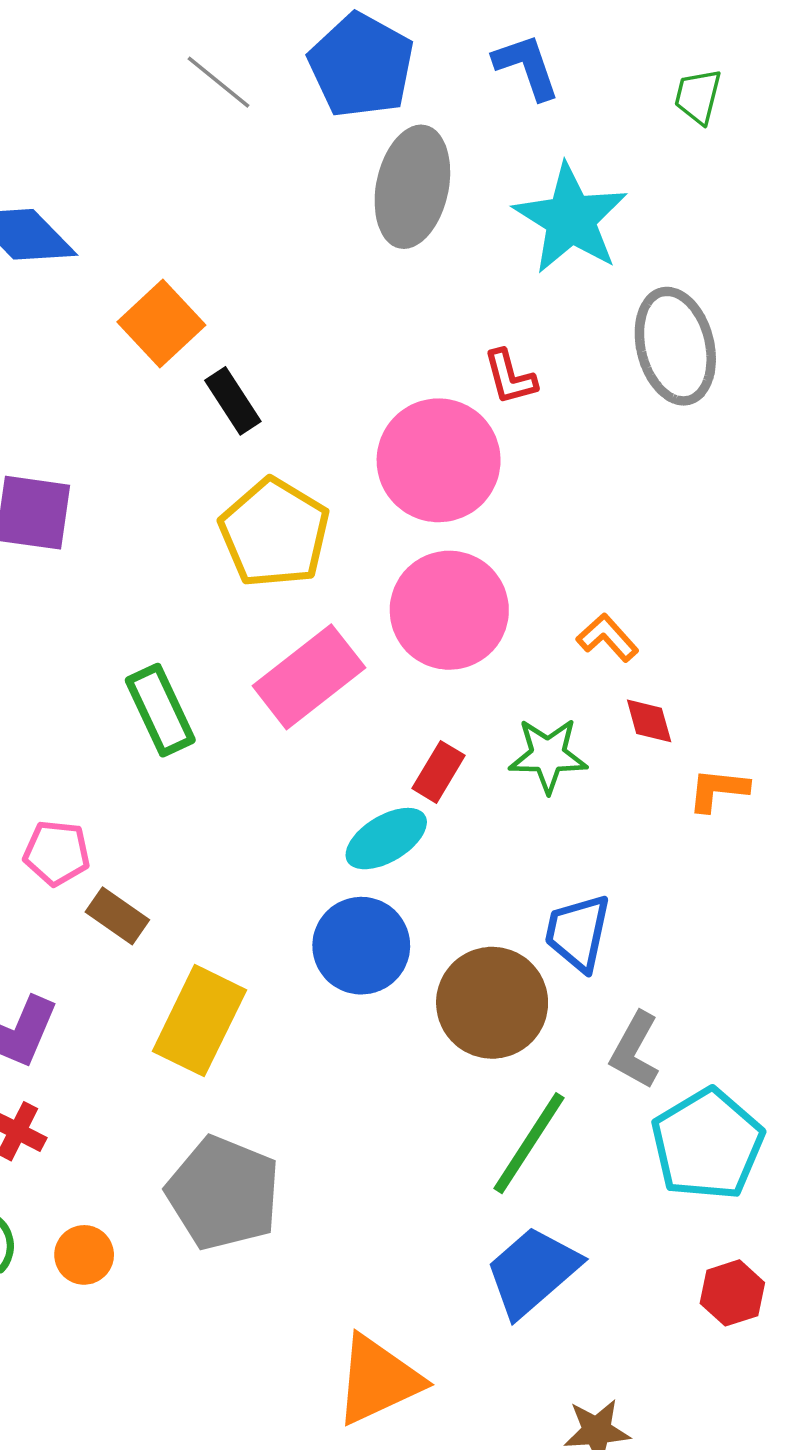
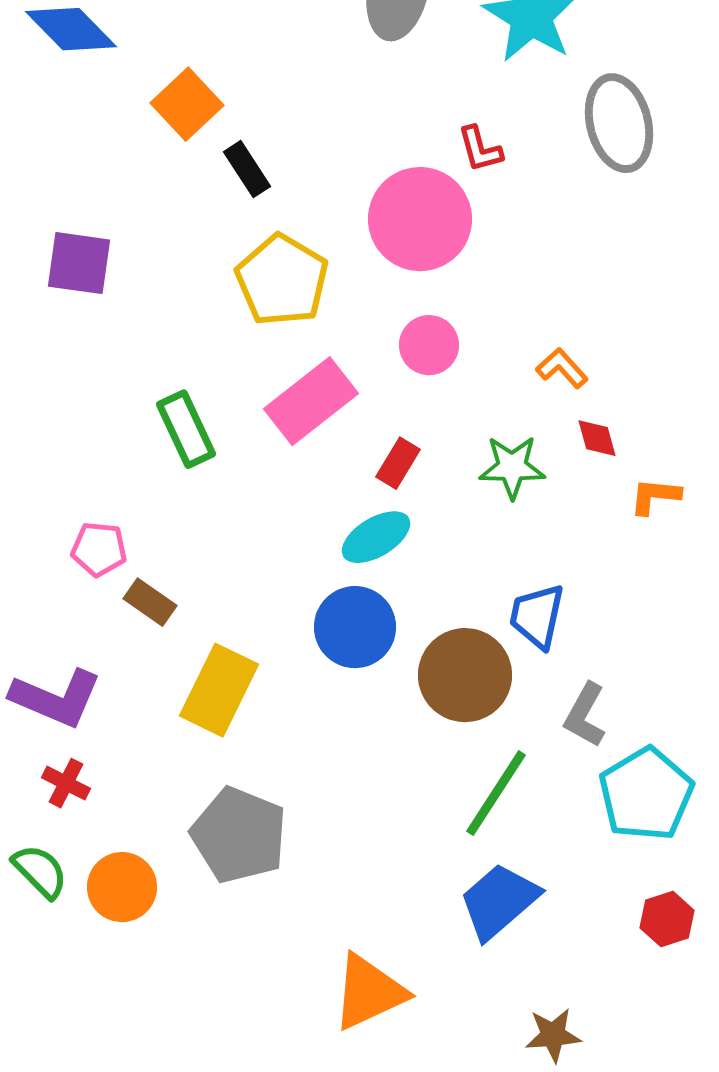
pink circle: (449, 610) -> (429, 345), size x0.6
red rectangle: (439, 772) -> (398, 463), moved
orange circle: (84, 1255) -> (122, 887), size x1.4

